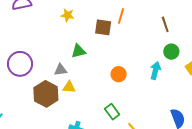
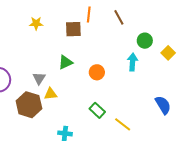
brown line: (165, 24) -> (119, 17), moved
green triangle: (78, 51) -> (65, 62), moved
gray triangle: (61, 70) -> (39, 78), turned -40

